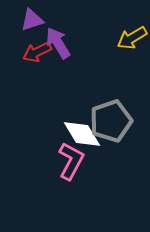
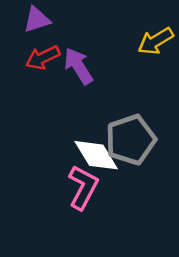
purple arrow: (58, 43) -> (78, 66), moved

